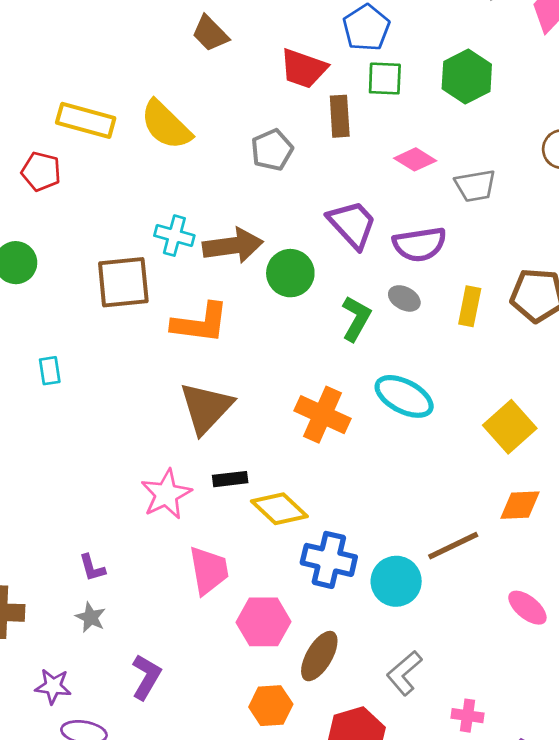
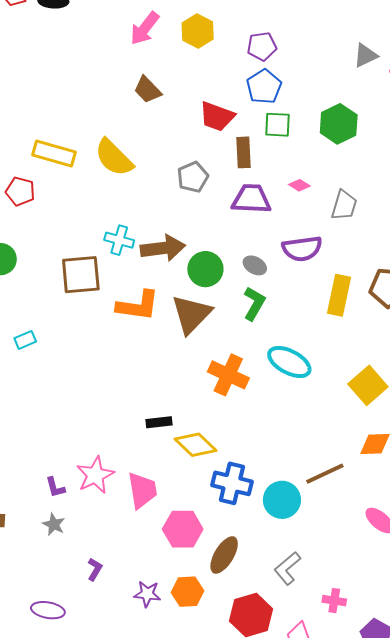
pink diamond: (415, 159) -> (299, 185), size x0.7
gray trapezoid: (475, 186) -> (344, 205), turned -64
purple trapezoid: (352, 224) -> (251, 199), moved, turned -45
gray ellipse: (404, 298) -> (255, 265), moved
yellow rectangle: (470, 306) -> (339, 295), size x1.4
cyan rectangle: (50, 371) -> (25, 340), turned 75
brown triangle: (206, 408) -> (191, 314), moved
pink star: (166, 494) -> (95, 475), moved
purple L-shape: (146, 677) -> (95, 569), size x0.7
purple star: (53, 686) -> (147, 594), moved

